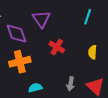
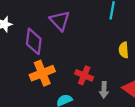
purple diamond: (17, 33) -> (34, 41), turned 35
red cross: (57, 47) -> (84, 75), moved

